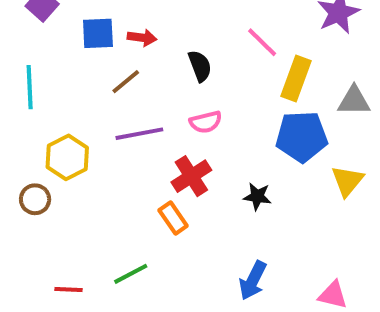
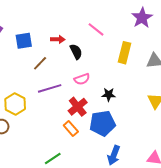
red arrow: (142, 38) -> (58, 39), moved
pink line: (262, 42) -> (96, 29), moved
blue pentagon: (302, 137) -> (102, 123), moved
black star: (257, 196) -> (109, 95), moved

